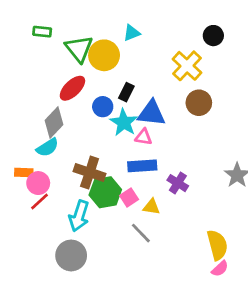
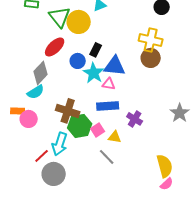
yellow cross: (187, 66) -> (151, 40), moved, turned -30
red line: (40, 201) -> (42, 156), moved

